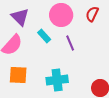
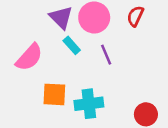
purple triangle: (20, 17) -> (61, 18), moved
orange square: (18, 75) -> (54, 94), moved

